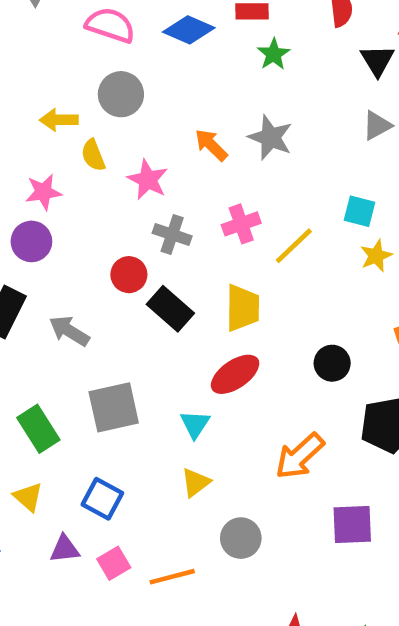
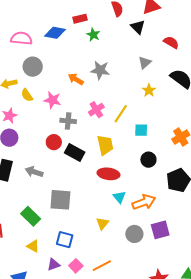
gray triangle: (377, 125) -> (145, 63), moved
cyan square: (359, 211) -> (141, 130), moved
yellow star: (376, 256) -> (149, 90), moved
red ellipse: (235, 374) -> (108, 174), turned 55
gray square: (114, 407) -> (60, 200), turned 30
cyan triangle: (195, 424) -> (119, 197), moved
orange arrow: (300, 456) -> (144, 202), turned -145
purple square: (352, 524) -> (160, 230), moved
gray circle: (241, 538) -> (134, 234), moved

